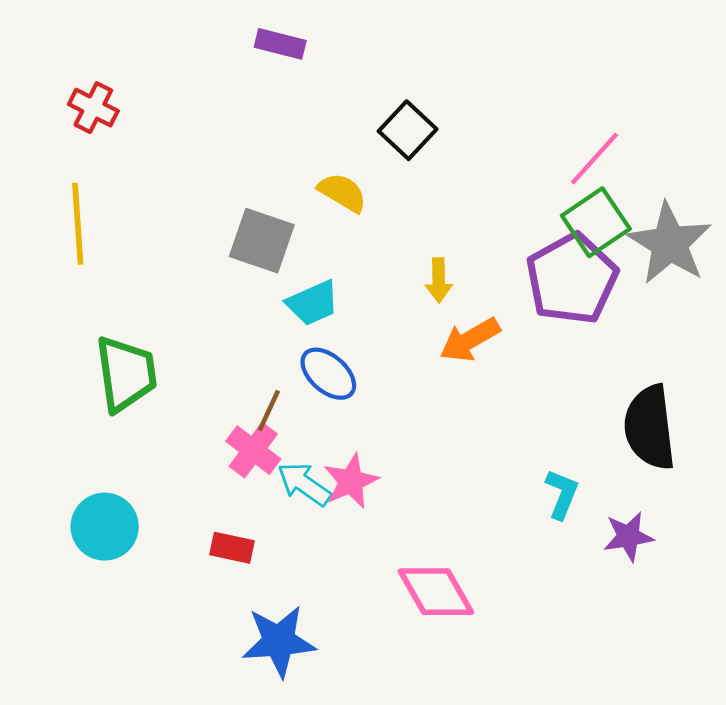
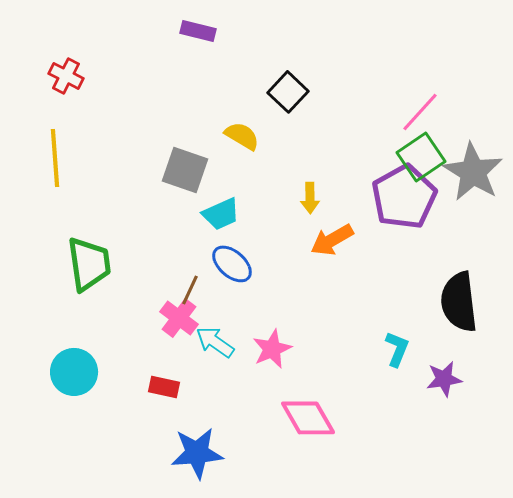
pink star: (351, 481) -> (272, 349), moved

